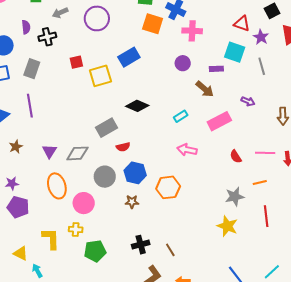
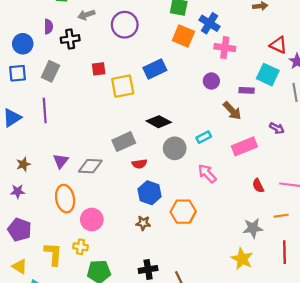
brown star: (16, 147) -> (23, 164), moved
pink arrow: (187, 150) -> (207, 173), turned 30
gray circle: (105, 177) -> (175, 148), moved
purple pentagon: (18, 207) -> (20, 230), moved

